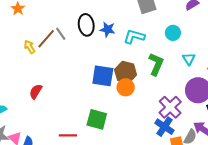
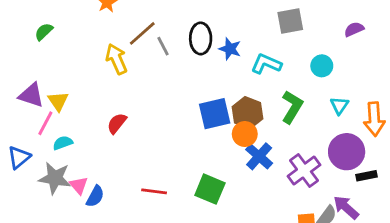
brown line: (46, 39) -> (142, 33), moved
yellow arrow: (30, 47) -> (116, 59), size x1.5
blue square: (103, 76) -> (215, 114), turned -30
green square: (97, 119) -> (210, 189), moved
blue cross: (164, 127) -> (259, 156), moved

